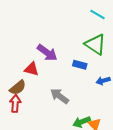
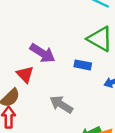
red triangle: (31, 69) -> (25, 74), turned 35

